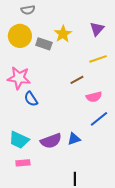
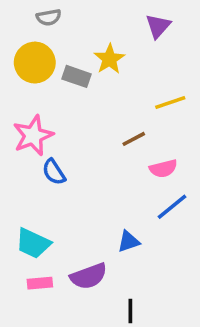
purple triangle: (97, 29) -> (158, 26), moved
pink star: (19, 78) -> (33, 135), turned -30
purple semicircle: (51, 141) -> (89, 276), moved

